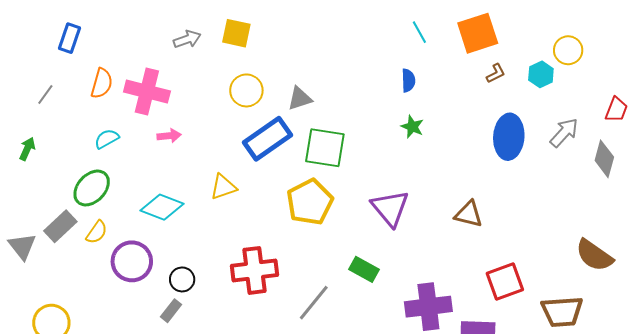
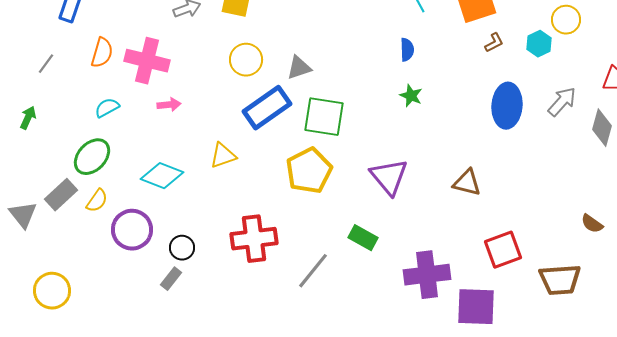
brown semicircle: (594, 255) -> (592, 224), size x0.6

